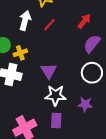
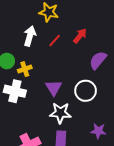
red arrow: (84, 21) -> (80, 36), moved
white circle: (92, 73) -> (86, 91), moved
purple star: (85, 104) -> (98, 131), moved

